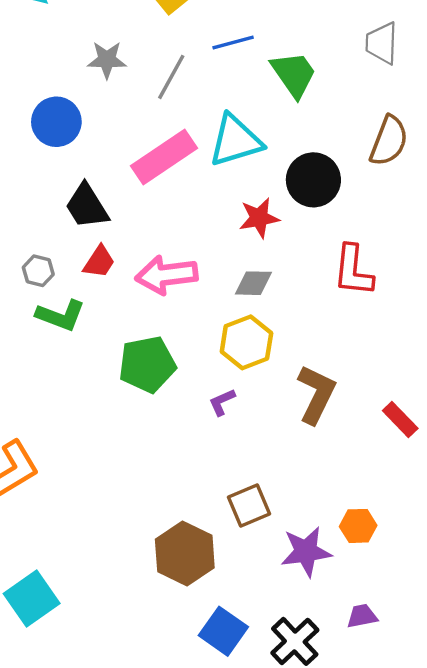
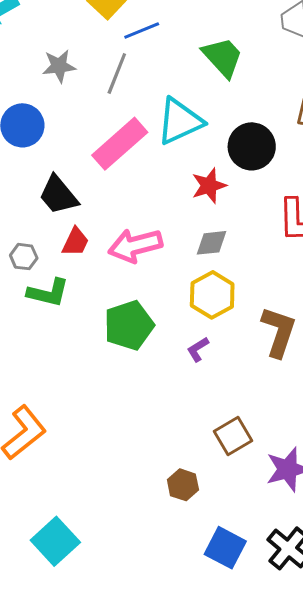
blue line: (233, 43) -> (142, 31), moved
brown hexagon: (185, 553) -> (183, 485), size x0.6

